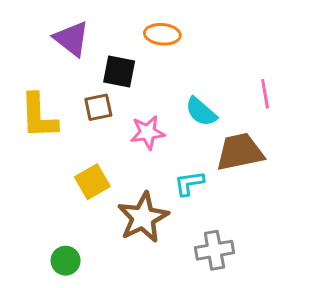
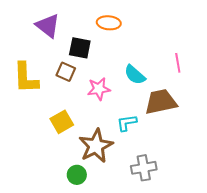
brown square: (98, 107) -> (66, 72), turned 36
green circle: (66, 261) -> (77, 175), moved

